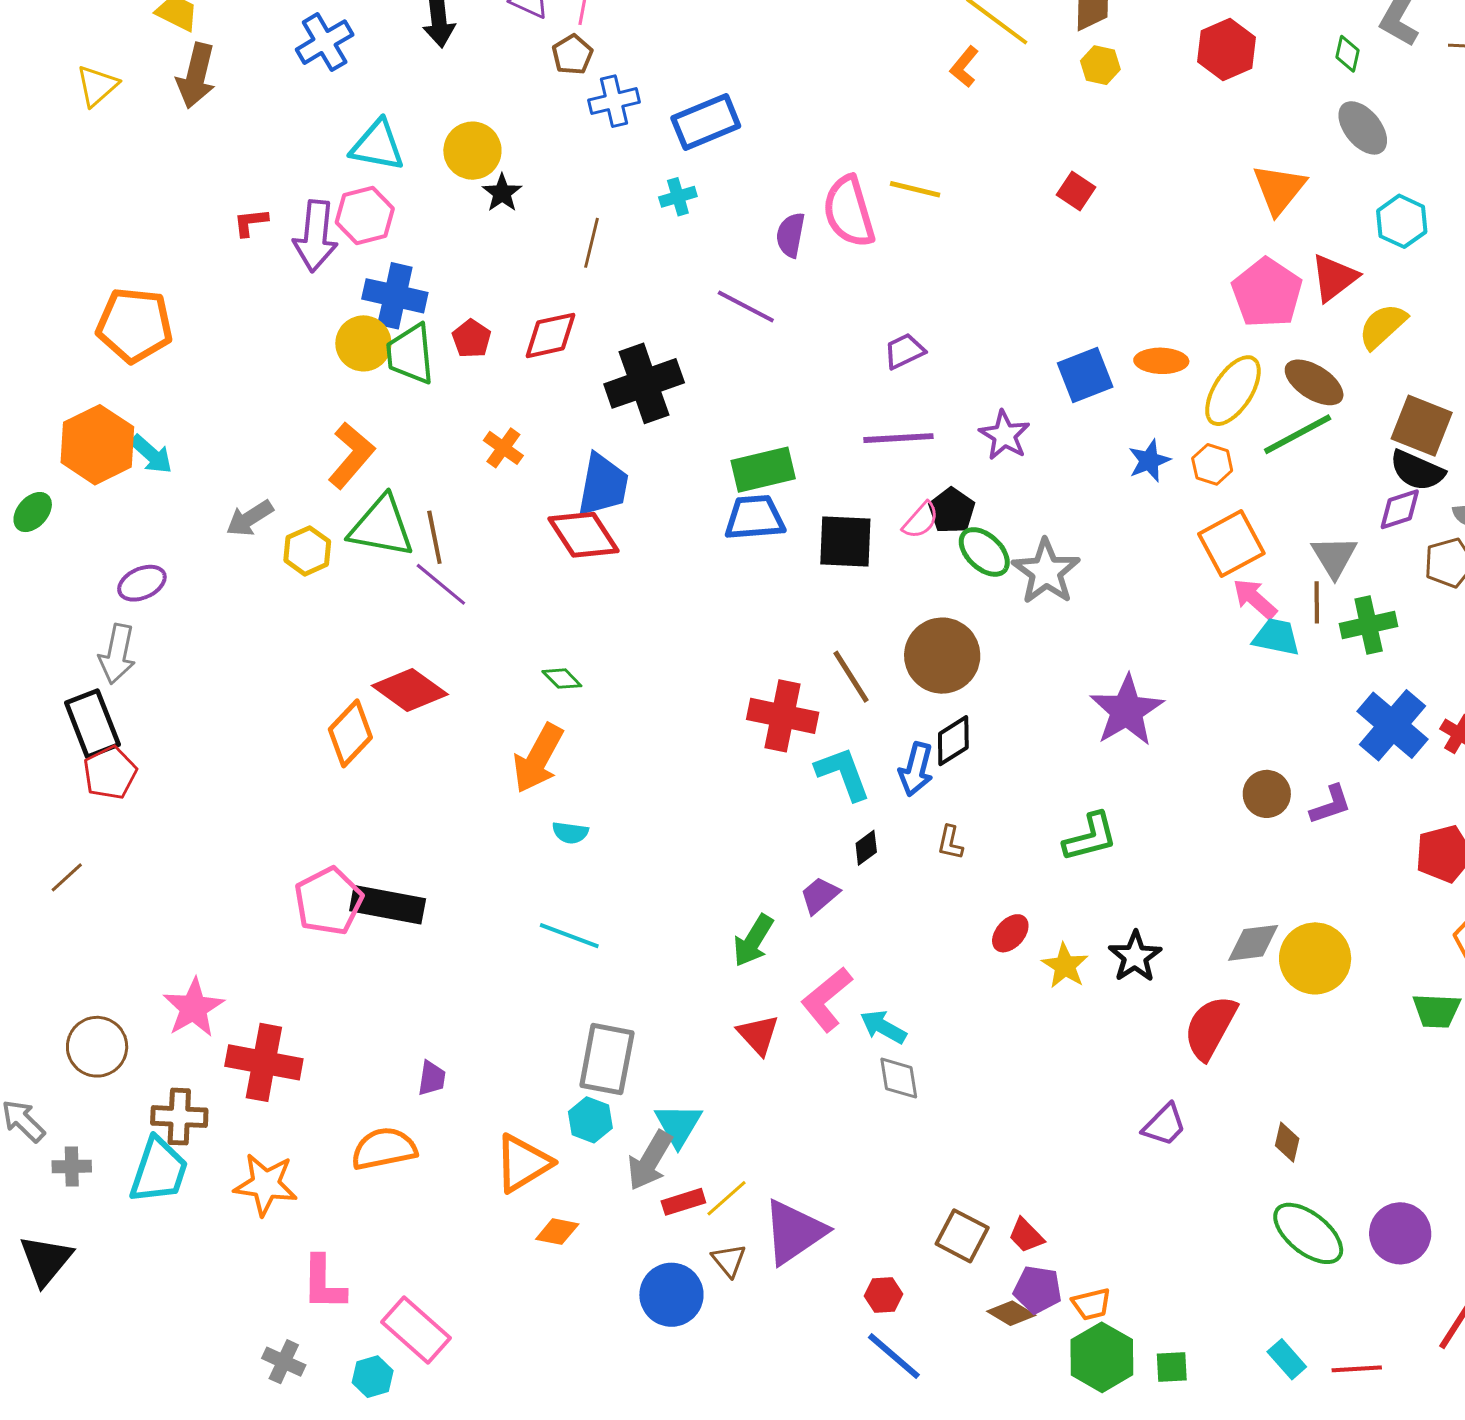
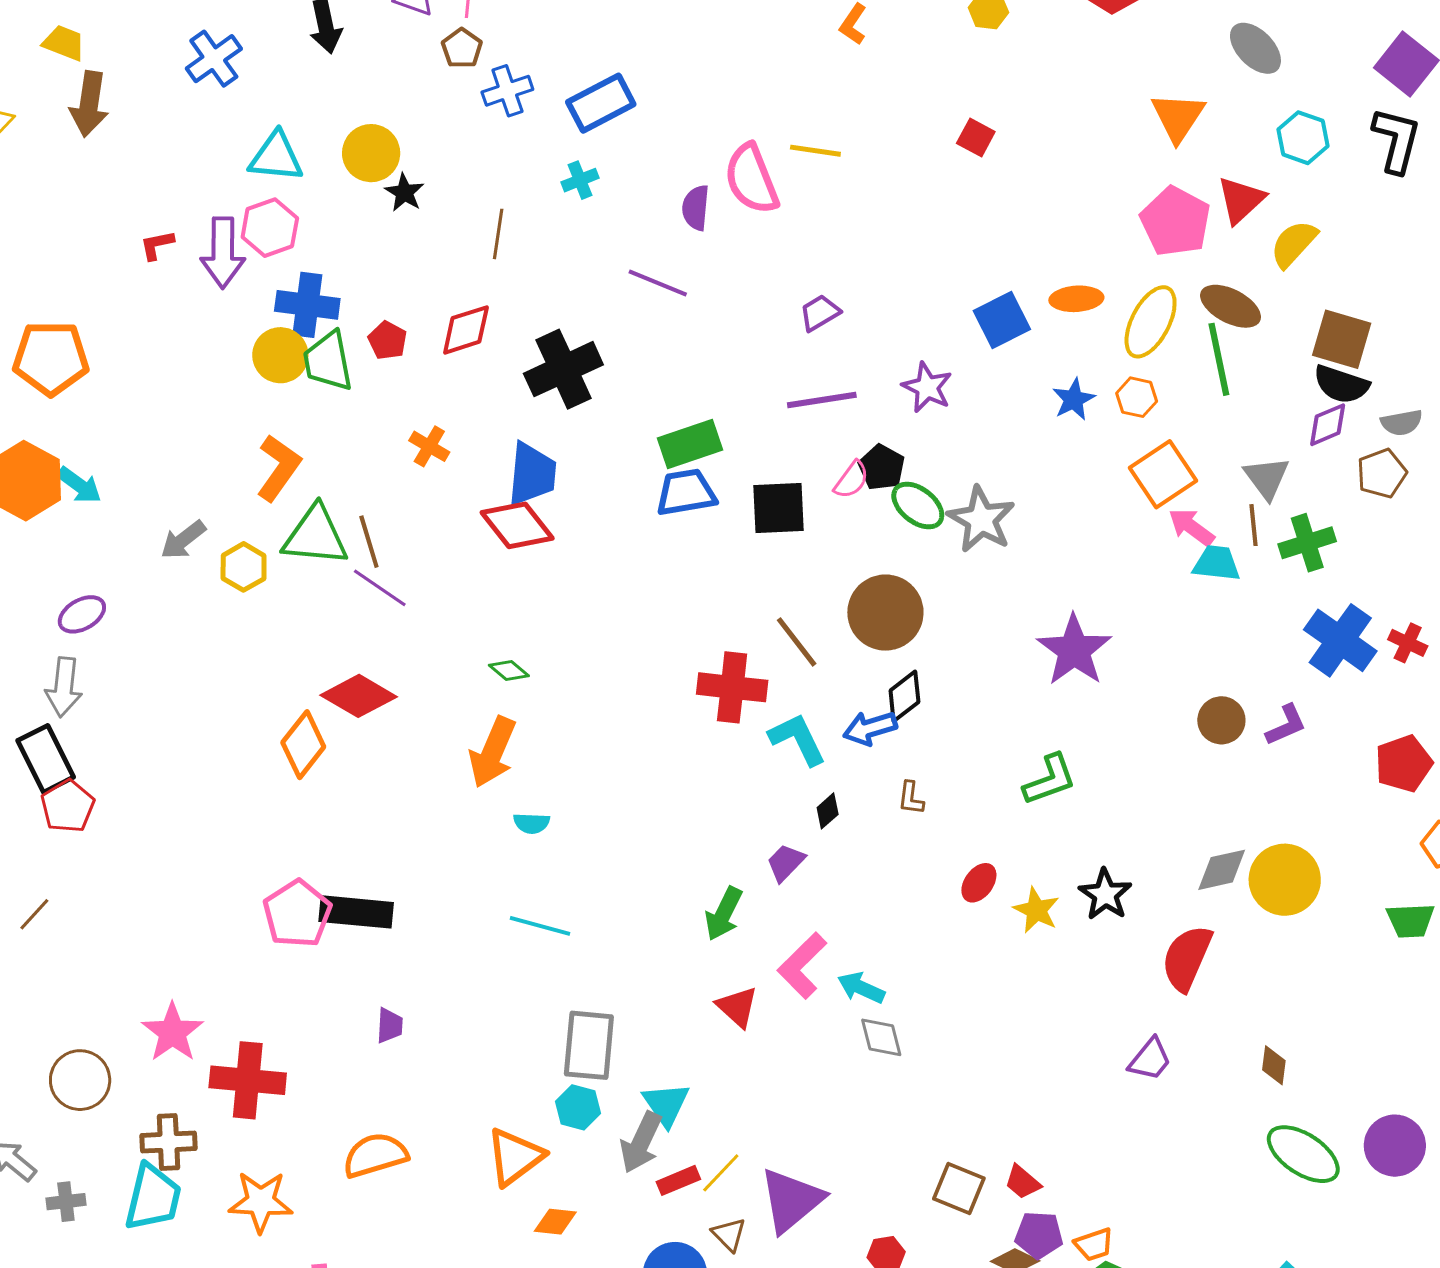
green line: (1298, 434) -> (1219, 359), turned -68
blue arrow: (916, 769) -> (870, 728), turned 64
purple trapezoid: (432, 1078) -> (390, 1026), moved

